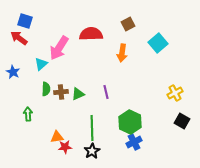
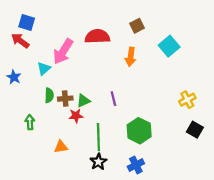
blue cross: (134, 142) -> (136, 165), moved
red star: (65, 147) -> (76, 116), moved

